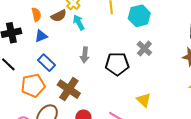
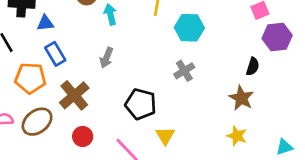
blue triangle: (41, 36) -> (45, 23), moved
black pentagon: (117, 64) -> (141, 104), moved

